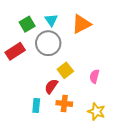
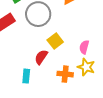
orange cross: (64, 103) -> (65, 74), moved
yellow star: (96, 111) -> (86, 67), moved

